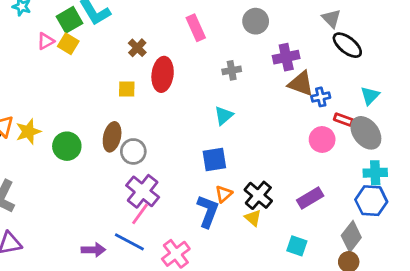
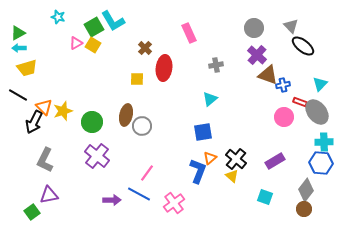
gray circle: (256, 21) -> (254, 28), moved
purple cross: (286, 57) -> (257, 55), turned -36
purple cross: (143, 191) -> (97, 156), moved

